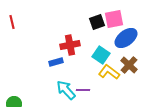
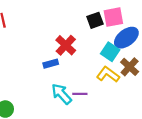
red cross: (70, 45) -> (66, 45), turned -36
cyan square: (101, 55) -> (110, 52), moved

